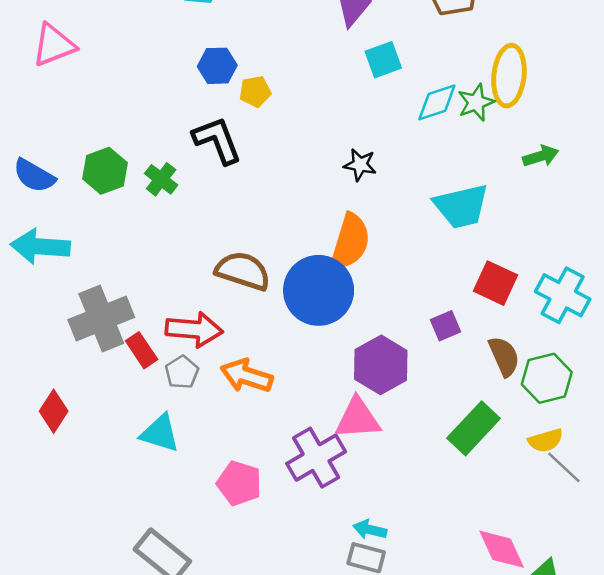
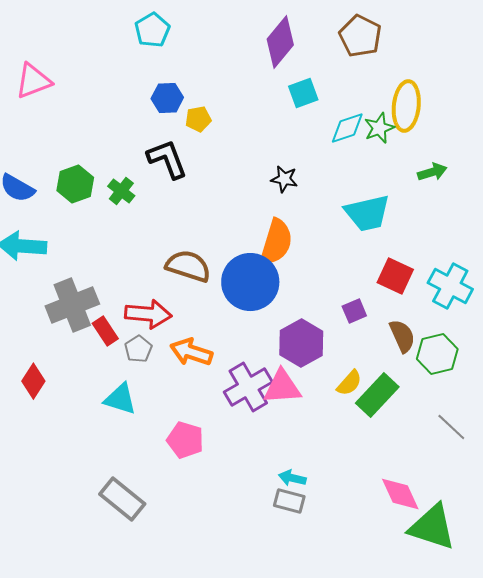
yellow semicircle: (546, 441) -> (349, 383), moved, turned -32
purple cross: (316, 458) -> (248, 387), moved

